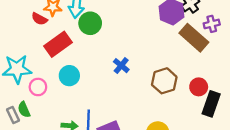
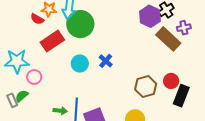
green circle: (90, 23) -> (80, 24), size x1.4
cyan circle: (69, 76) -> (80, 64), moved
brown hexagon: (164, 81) -> (146, 87), moved
green semicircle: (24, 110) -> (22, 96), turned 72

